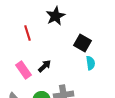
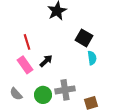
red line: (28, 33) -> (27, 42), moved

